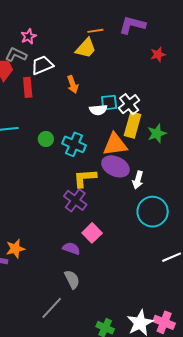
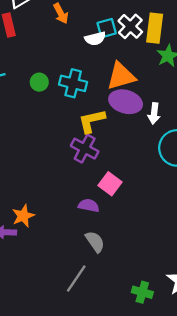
yellow rectangle: (133, 125) -> (155, 28), moved

